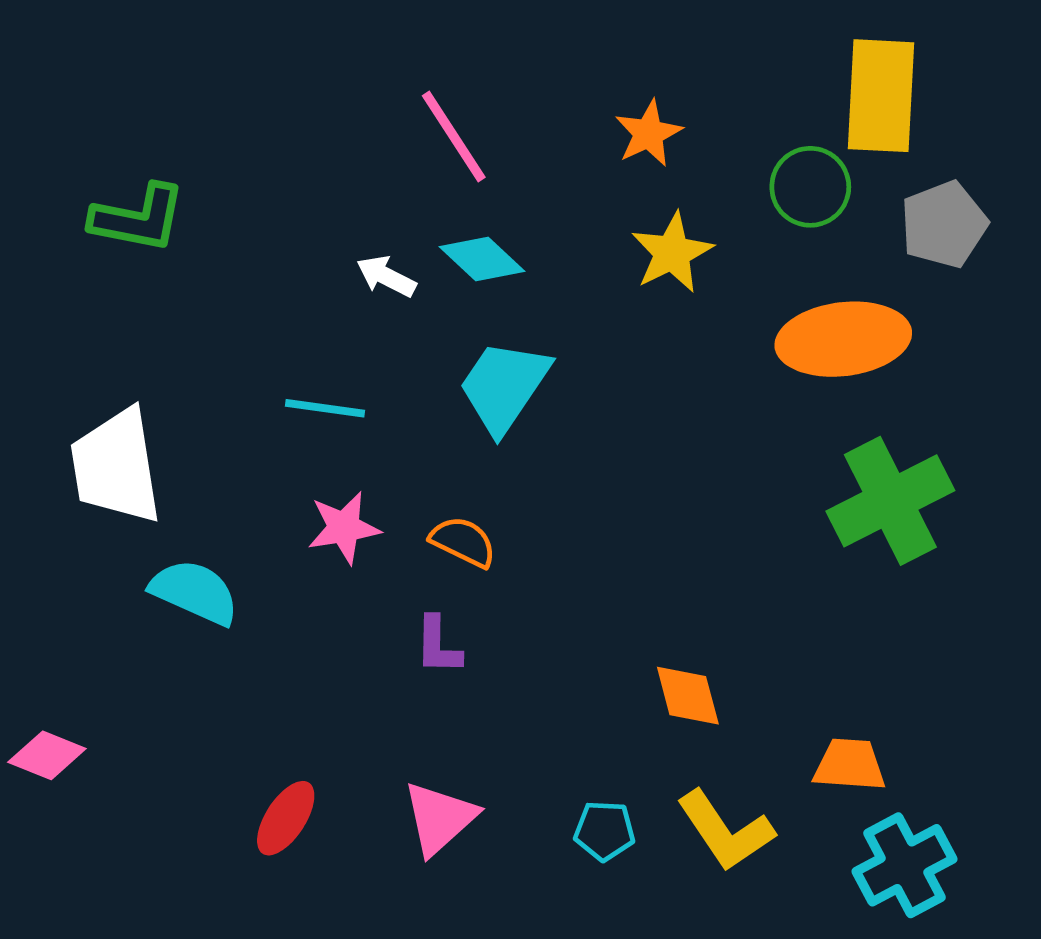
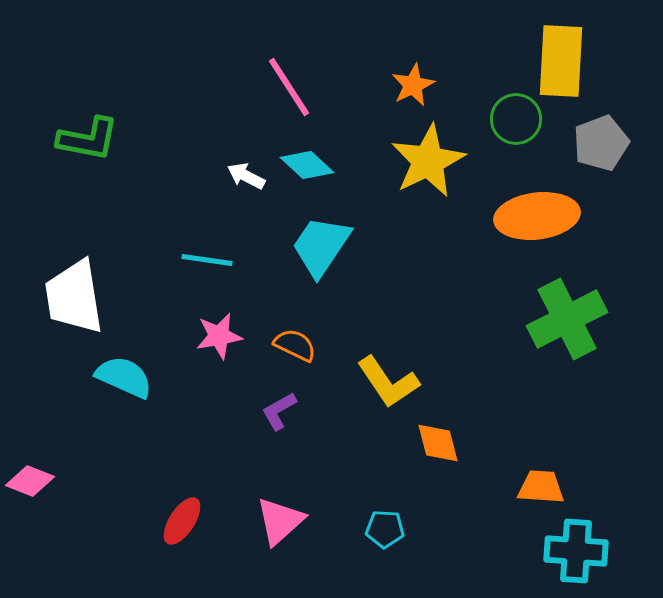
yellow star: (672, 253) -> (428, 161), size x1.4
purple L-shape: (438, 645) -> (279, 411), turned 60
yellow L-shape: (725, 831) -> (388, 382), moved
cyan cross: (905, 865) -> (576, 551), turned 32

